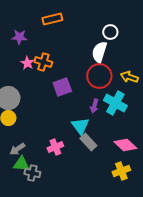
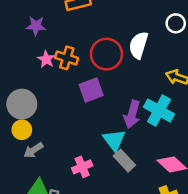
white circle: (110, 32) -> (176, 23), moved
red circle: (99, 76) -> (106, 54), moved
purple arrow: (94, 106) -> (132, 114), size x1.5
gray arrow: (17, 149) -> (33, 150), moved

